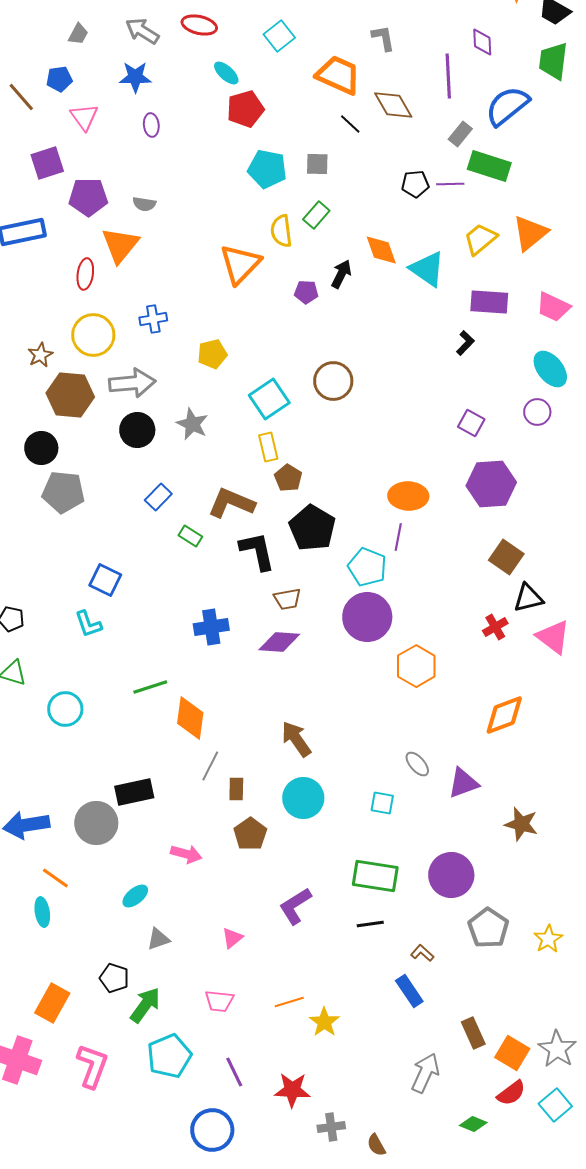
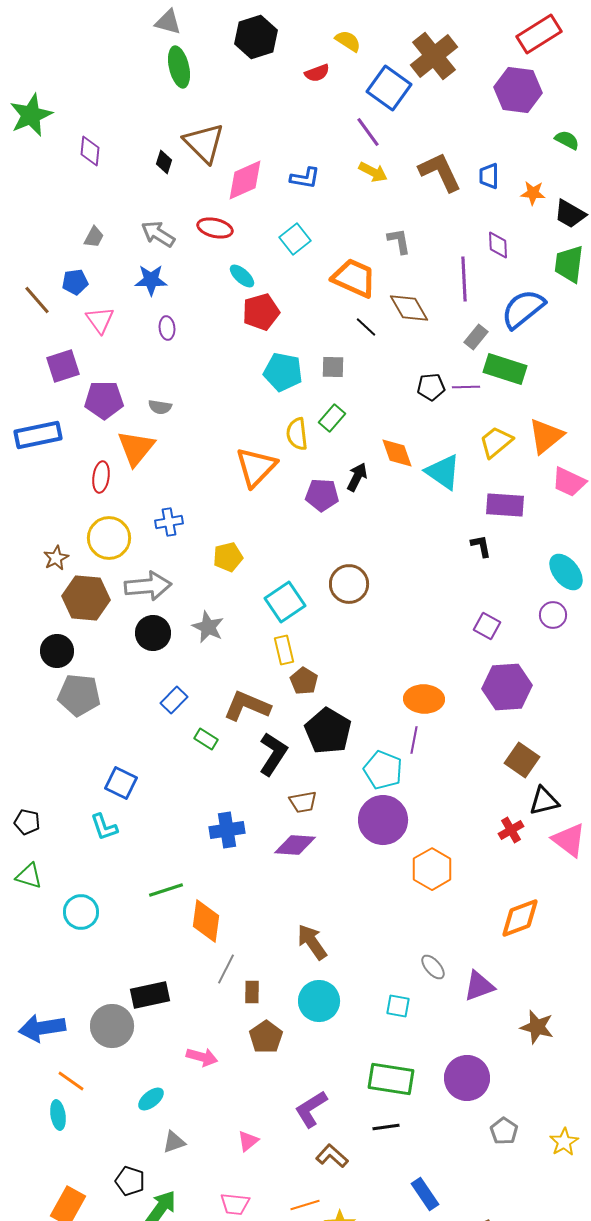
purple pentagon: (306, 292) -> (322, 495), size x1.4
pink trapezoid: (553, 307) -> (569, 482), moved
black L-shape: (465, 343) -> (481, 546), turned -55
black L-shape: (257, 551) -> (273, 754), turned 45
gray pentagon: (488, 928) -> (504, 1131), size x0.7
brown L-shape: (422, 953) -> (332, 1156), moved, size x1.4

